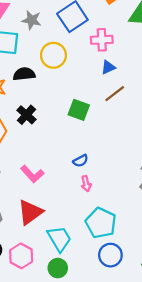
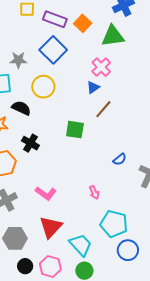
pink cross: (102, 40) -> (101, 67), moved, turned -30
black semicircle: (24, 74) -> (21, 108), turned 42
blue semicircle: (81, 161) -> (120, 159), moved

